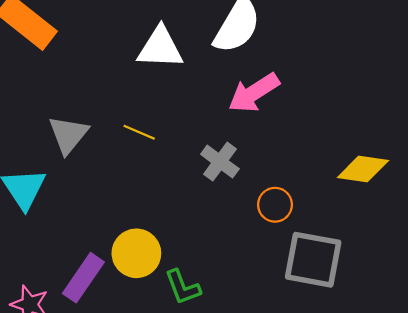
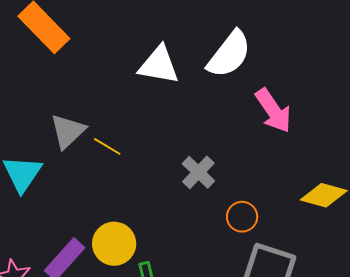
pink arrow: (254, 93) -> (273, 111), moved, turned -99
yellow line: (139, 132) -> (107, 146), moved

